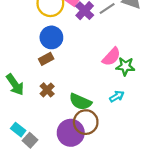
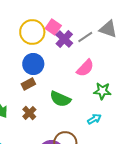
pink semicircle: (111, 57) -> (85, 68), moved
green semicircle: (80, 102) -> (60, 99), moved

